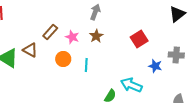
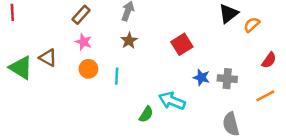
brown rectangle: (50, 32) -> (81, 15), moved
pink star: (72, 37) -> (84, 42), moved
gray cross: (176, 55) -> (227, 79), moved

